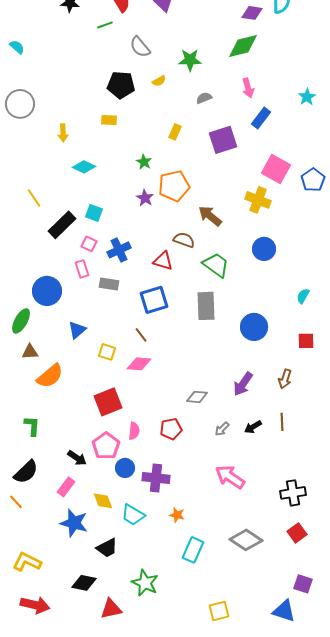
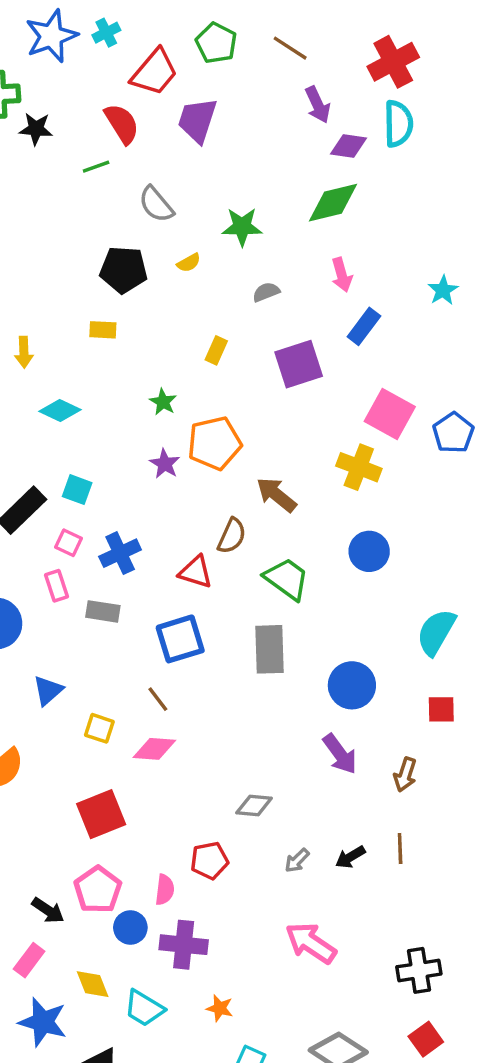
brown semicircle: (184, 240) -> (232, 536), turned 95
cyan semicircle: (303, 296) -> (436, 632), size x1.8
purple arrow: (243, 384) -> (340, 754), moved, turned -70
pink semicircle: (134, 431) -> (165, 890), moved

